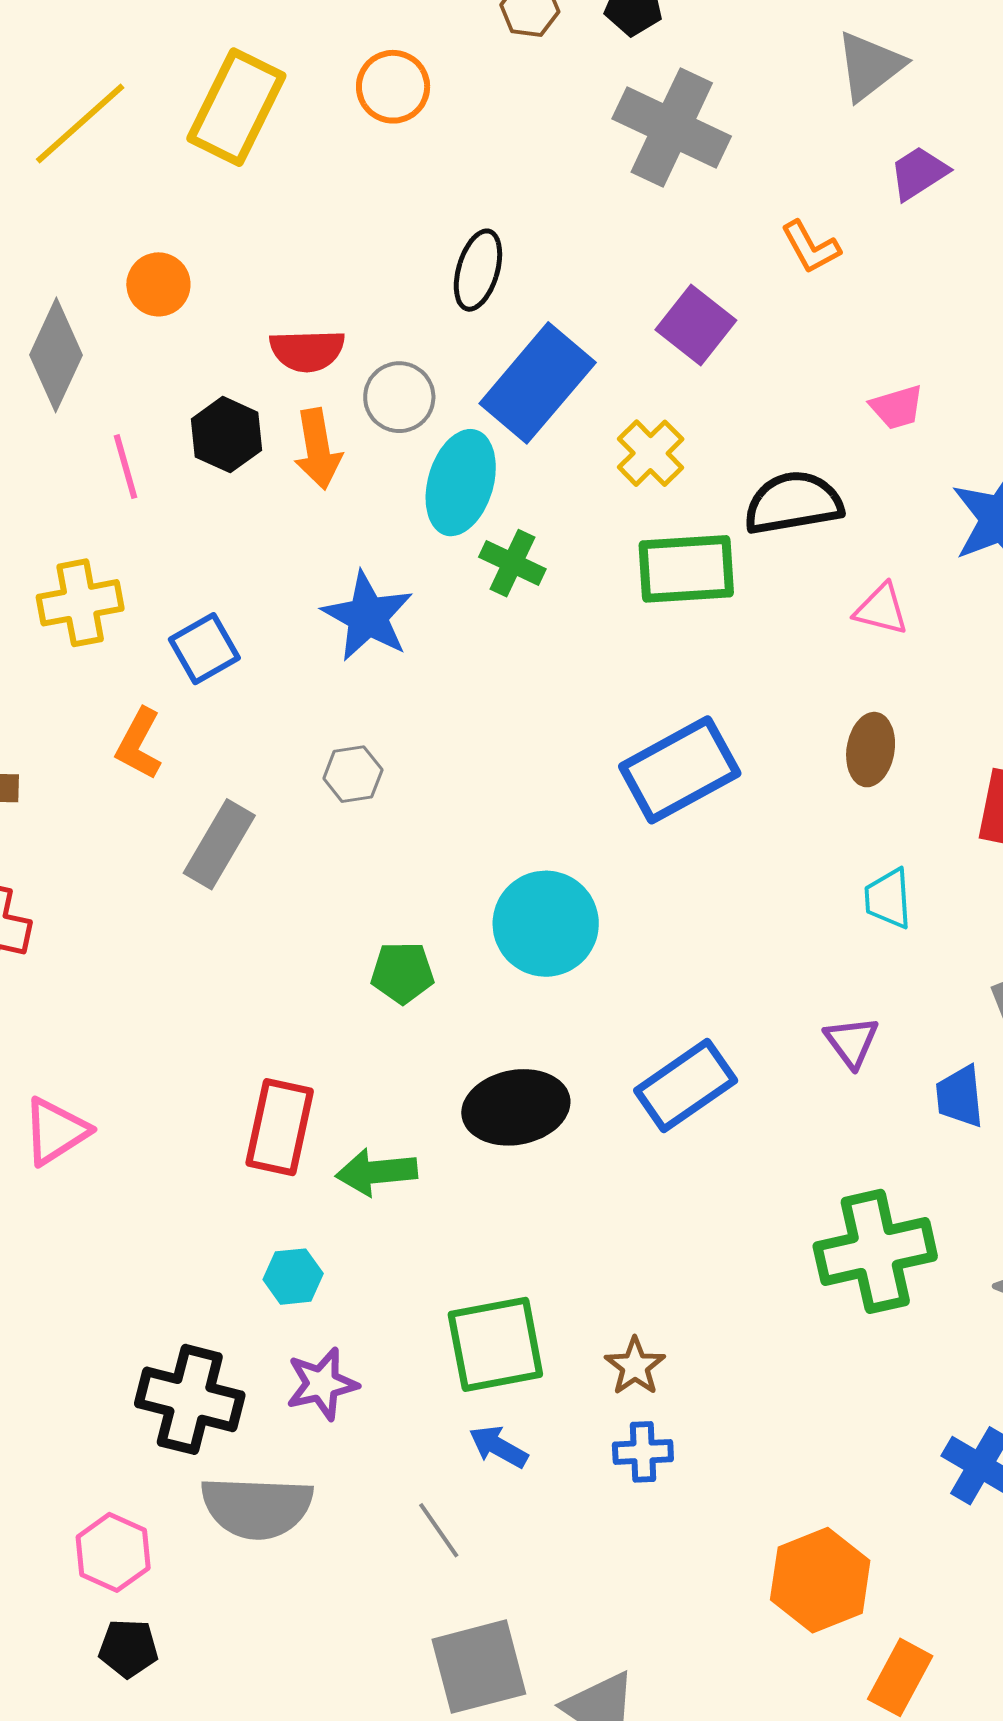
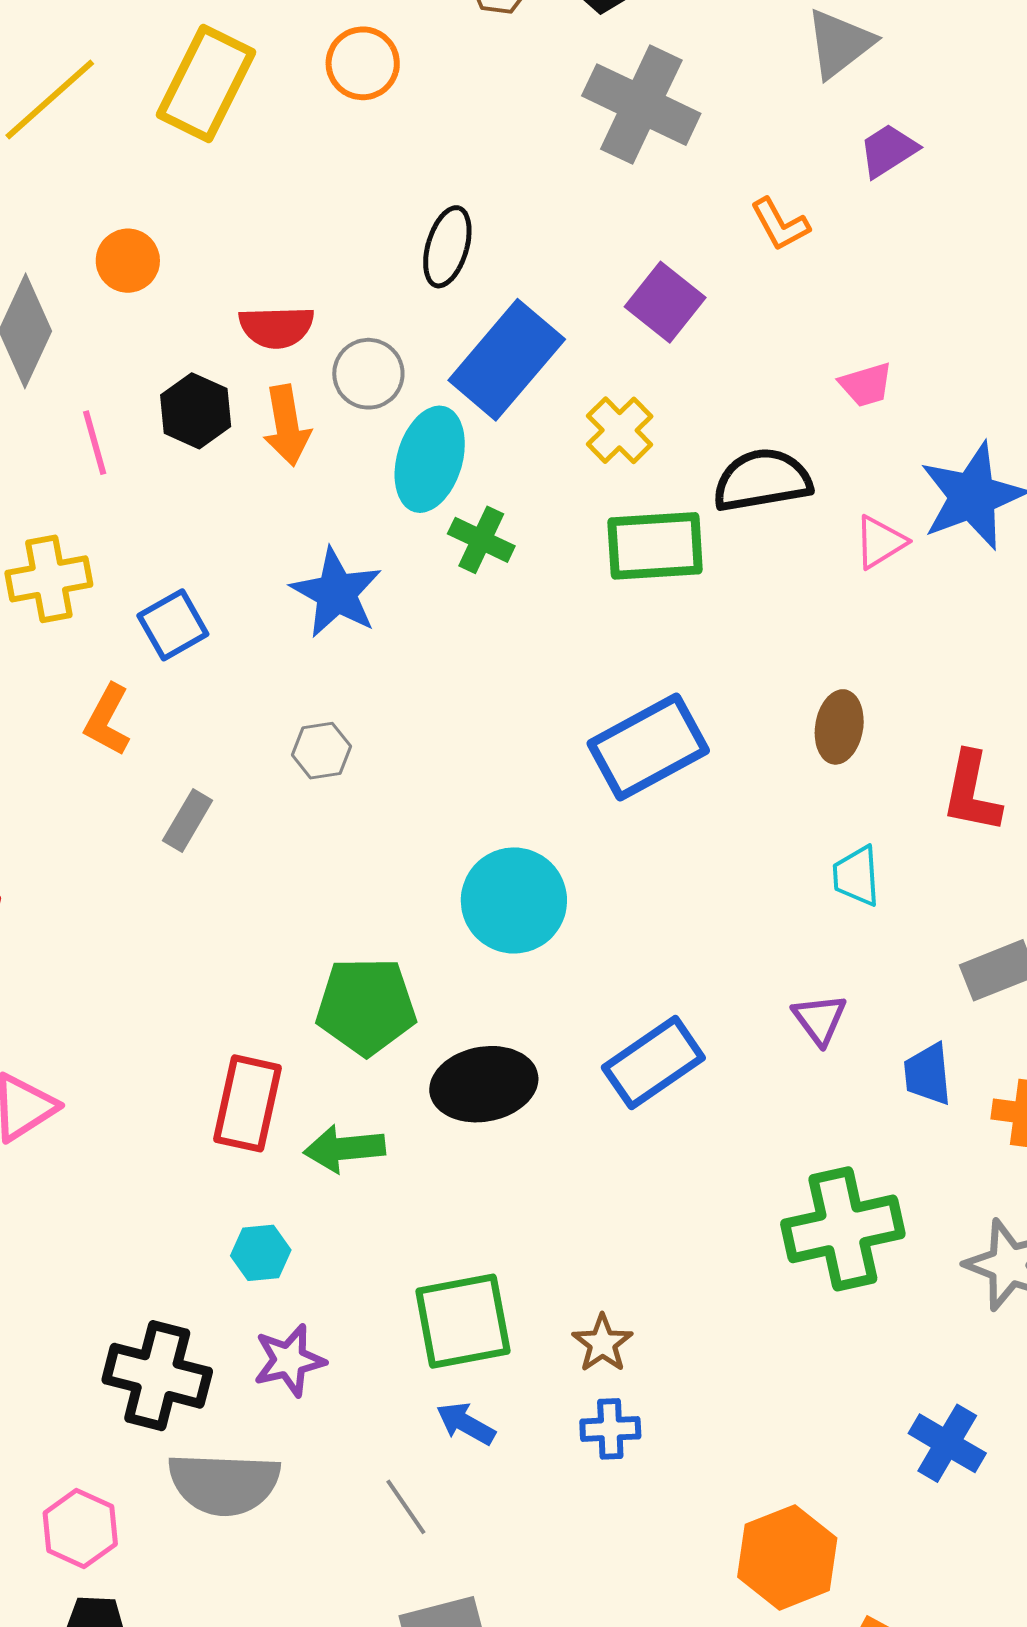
pink triangle: (881, 609) -> (880, 542), moved, turned -46
gray rectangle: (219, 844) -> (188, 820), size x0.7
green pentagon: (402, 973) -> (366, 1006), moved, size x1.6

